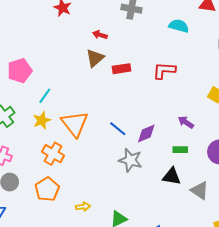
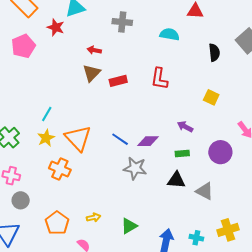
pink pentagon: (20, 71) -> (23, 46), moved
red L-shape: (164, 71) -> (159, 79), turned -80
purple diamond: (146, 134) -> (148, 141), turned 30
orange pentagon: (47, 189) -> (57, 223), moved

